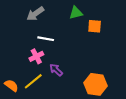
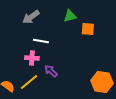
pink cross: (36, 56) -> (32, 58), turned 32
orange hexagon: (96, 84) -> (102, 82), moved

